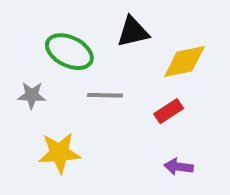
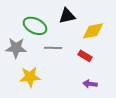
gray star: (32, 95) -> (16, 48), size x1.5
red rectangle: (169, 111) -> (85, 56), turned 64

